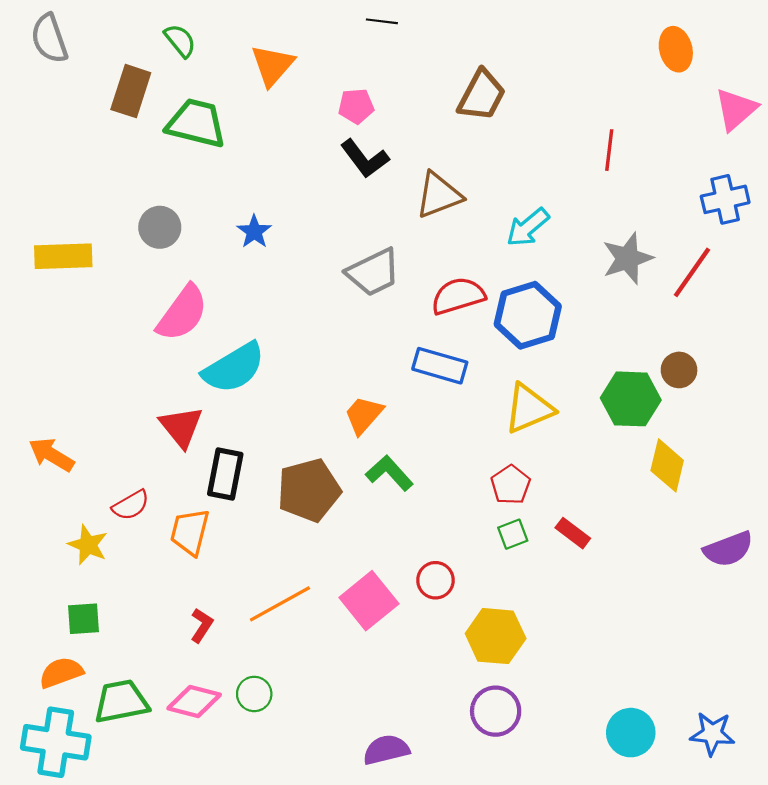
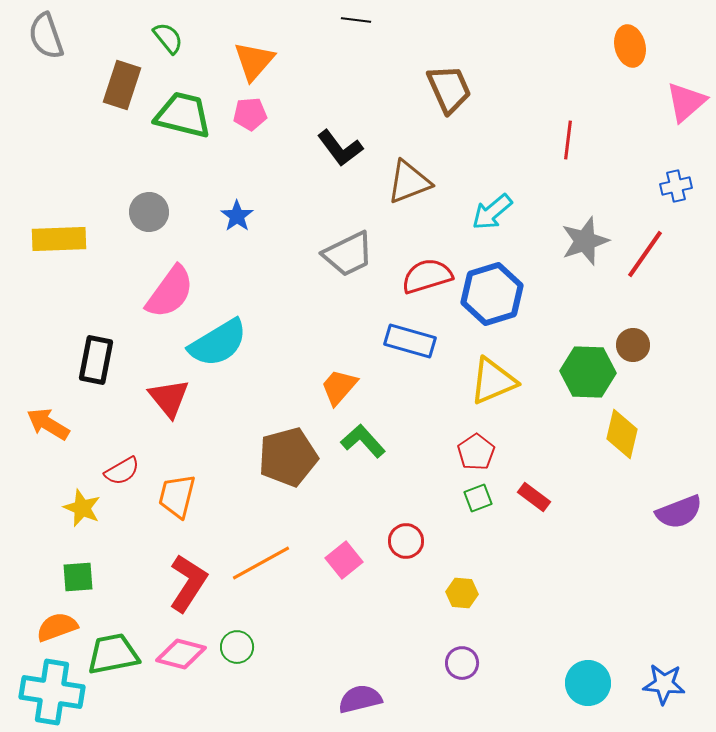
brown trapezoid: (482, 95) -> (449, 89), turned -52
pink pentagon: (356, 106) -> (250, 114), moved
blue cross: (725, 199) -> (676, 186), size x0.7
black rectangle: (225, 474) -> (96, 360), moved
pink square: (369, 601) -> (344, 560), size x0.7
red L-shape: (202, 625) -> (188, 583), size x1.8
yellow hexagon: (496, 636) -> (462, 593), size x0.6
purple circle: (496, 711) -> (462, 663), size x0.7

